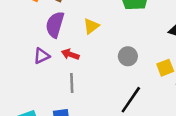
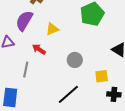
red arrow: (70, 54) -> (39, 49), moved

